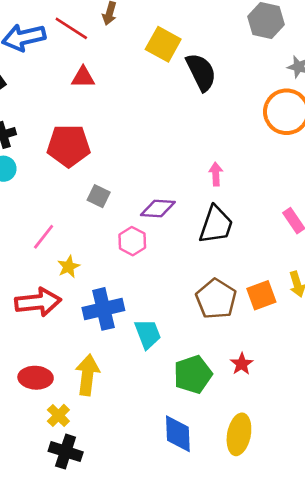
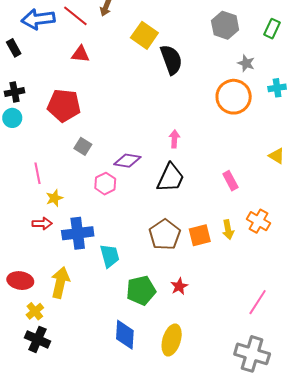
pink line: (44, 237) -> (38, 173), turned -55
red arrow: (38, 302) -> (42, 224), moved, size x0.6

